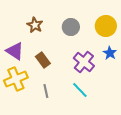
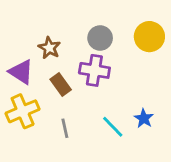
brown star: (35, 25) -> (49, 48), moved
blue star: (110, 53) -> (144, 118), moved
purple cross: (84, 62) -> (94, 70), moved, turned -30

